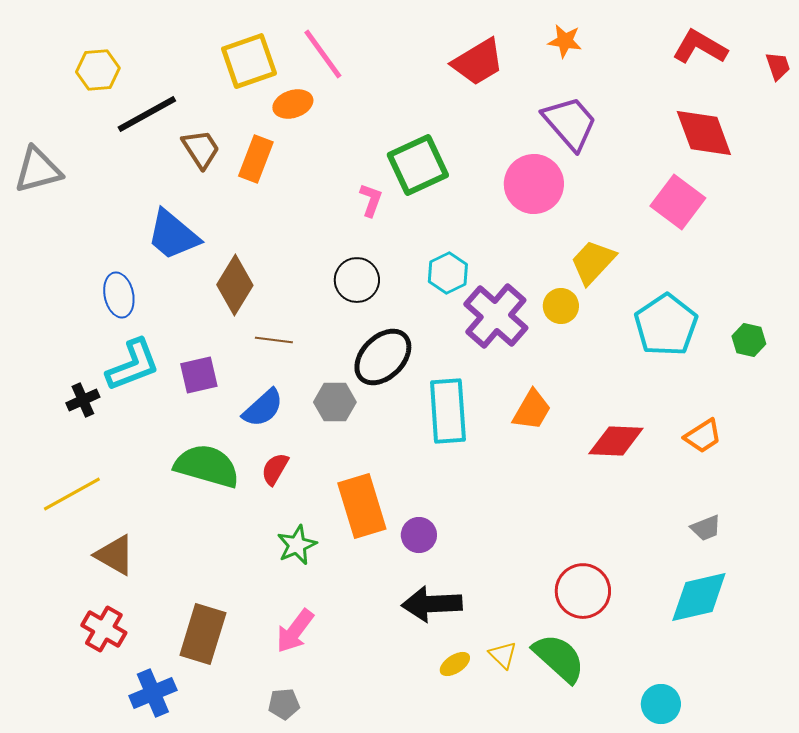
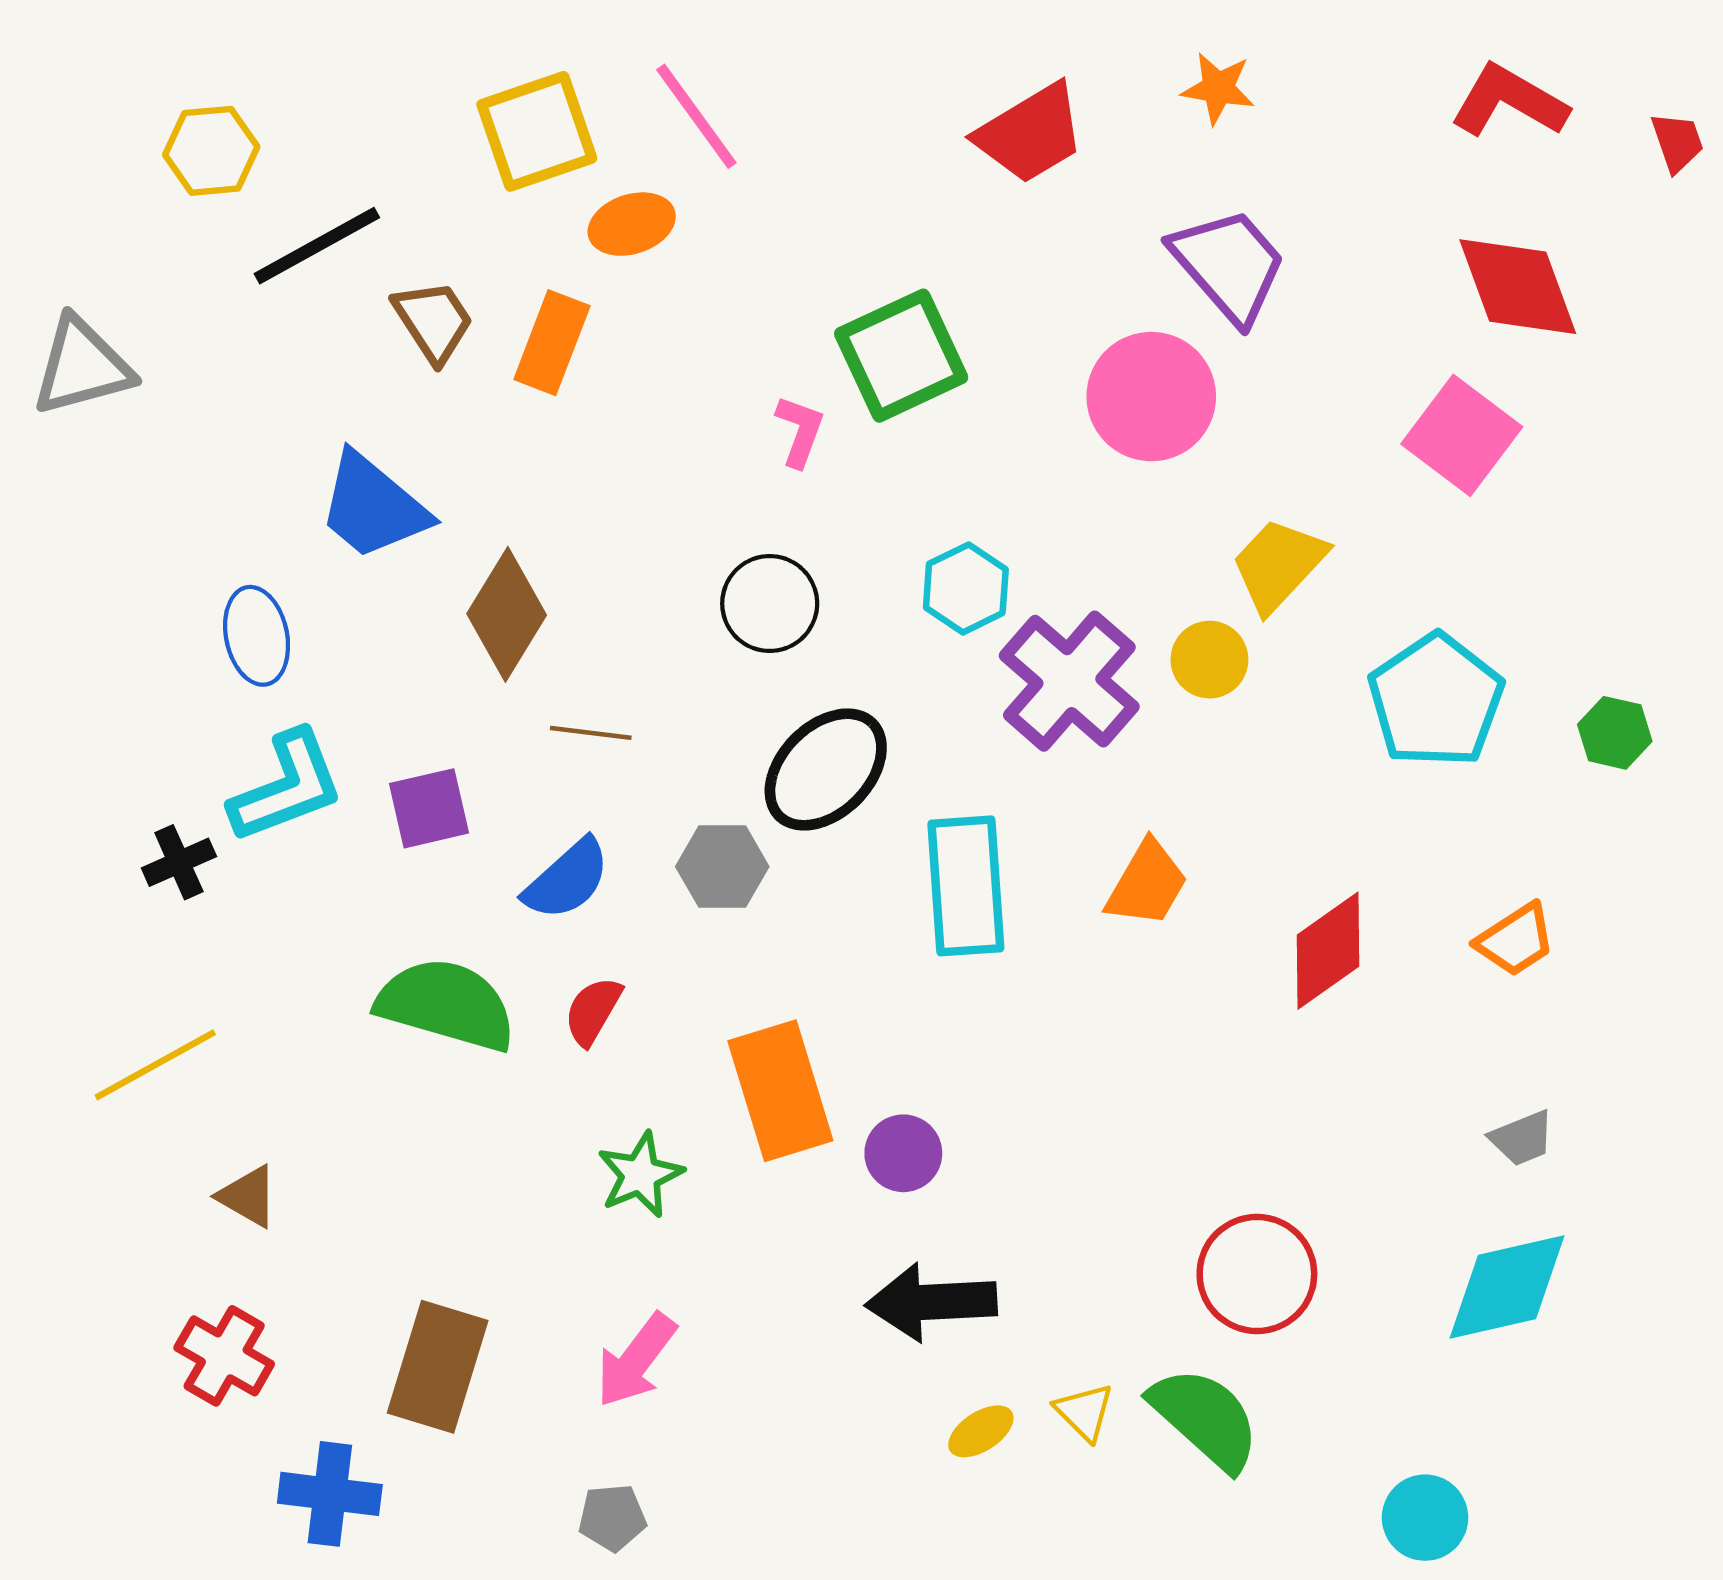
red diamond: (616, 441) -> (1328, 951), turned -38
brown triangle: (115, 555) -> (248, 1196), size x0.7
blue cross: (153, 693) -> (330, 1494), turned 30

